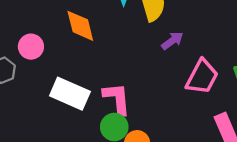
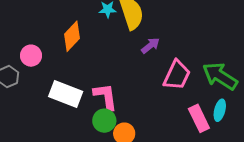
orange diamond: (80, 26) -> (72, 36), turned 60

